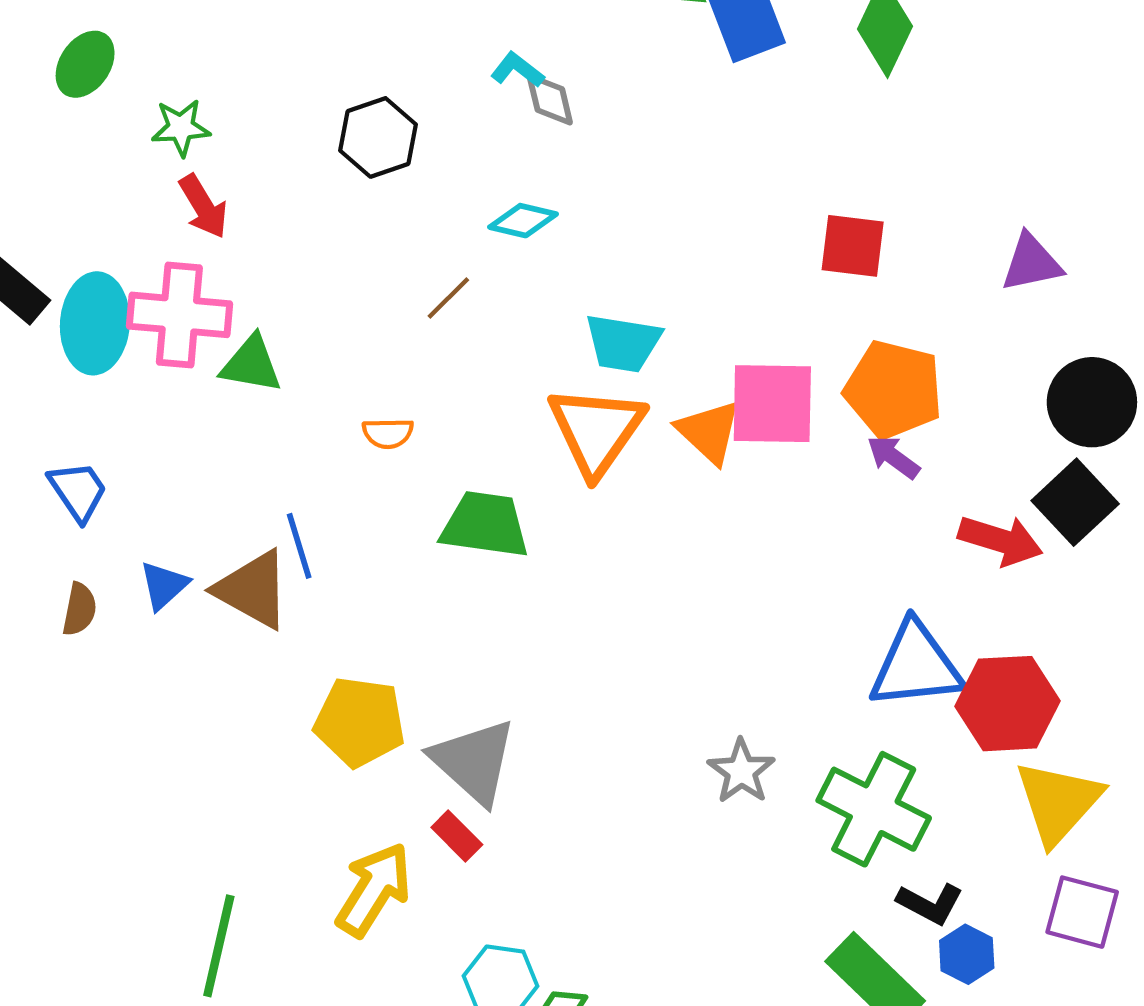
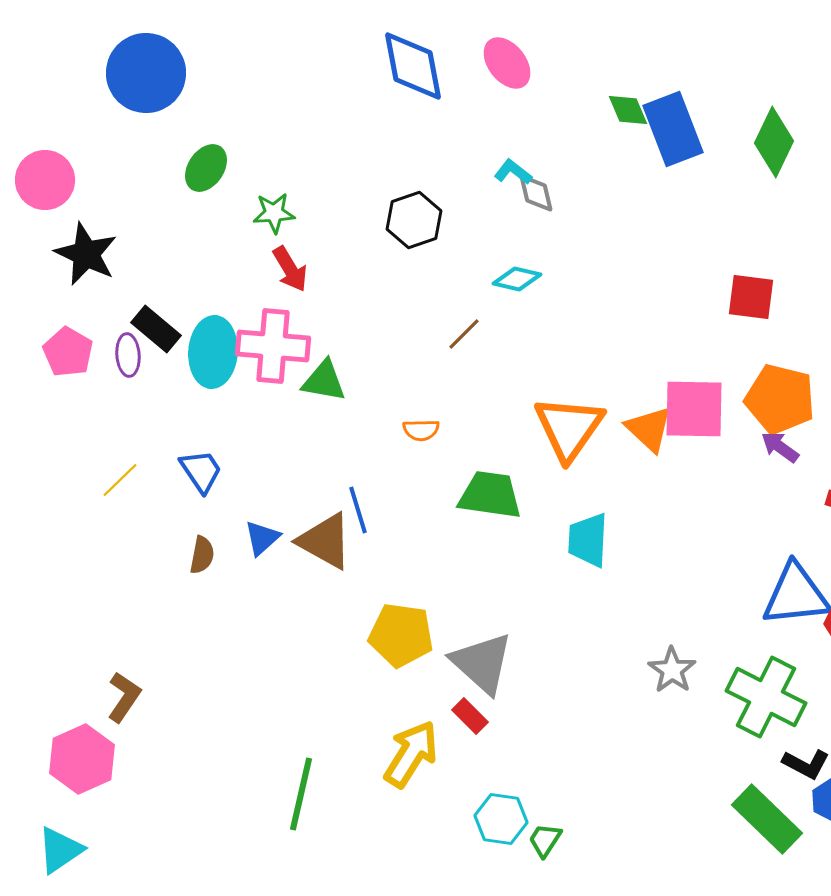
cyan trapezoid: (623, 343) -> (588, 540), moved, turned 84

